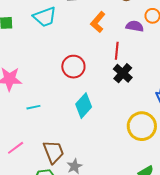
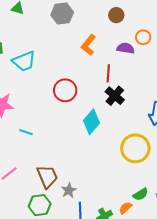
cyan trapezoid: (45, 17) -> (24, 61), moved
cyan diamond: (84, 106) -> (91, 122), moved
cyan line: (33, 107) -> (26, 132), turned 32

